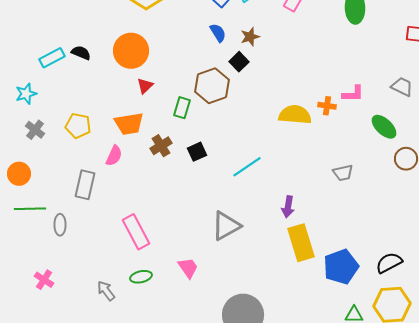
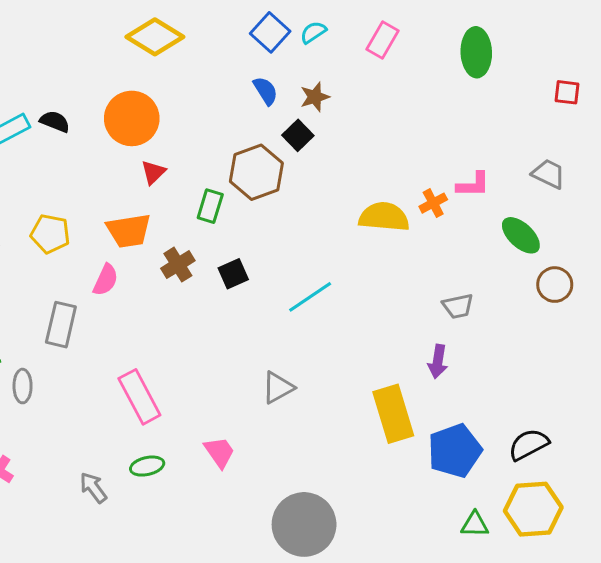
orange cross: (327, 106) -> (433, 203), turned -36
purple arrow: (288, 207) -> (438, 361), moved
gray triangle: (226, 226) -> (278, 388), size x0.7

